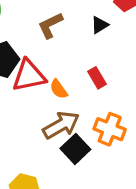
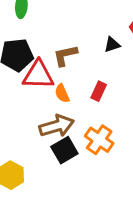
brown L-shape: (50, 25) -> (65, 55), moved
red rectangle: (97, 78) -> (99, 91), turned 42

